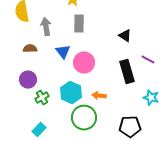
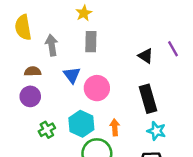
purple line: (148, 60) -> (173, 49), moved, turned 32
purple circle: (28, 80) -> (30, 96), moved
orange arrow: (99, 96) -> (115, 127), turned 80
cyan star: (151, 98) -> (156, 131), moved

